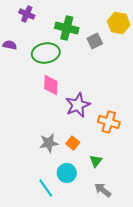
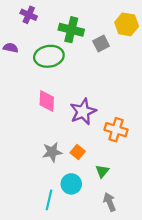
pink diamond: (51, 85) -> (47, 101), moved
cyan line: (46, 188) -> (49, 200), turned 48
gray arrow: (103, 190) -> (110, 202), turned 30

